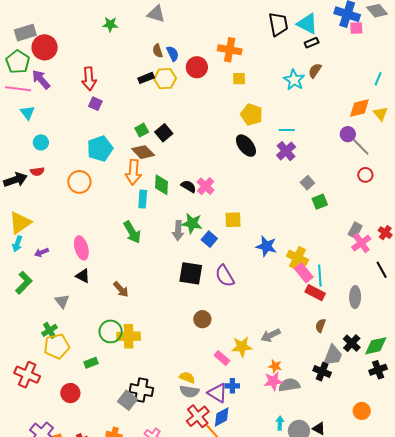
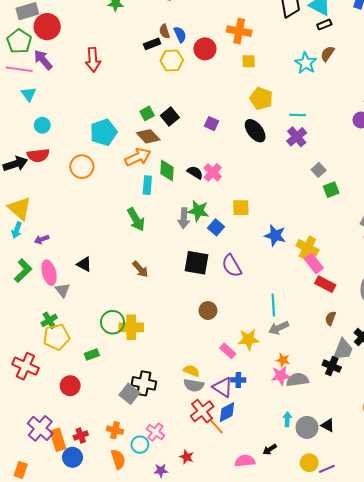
black rectangle: (146, 78) -> (152, 44), moved
purple square: (95, 104) -> (211, 124), moved
red semicircle: (37, 171) -> (38, 155), size x1.5
orange arrow: (133, 172) -> (138, 157), turned -120
yellow triangle: (20, 223) -> (20, 208), turned -45
pink ellipse: (81, 248) -> (49, 273), moved
cyan line: (320, 276) -> (273, 305), moved
brown arrow: (121, 289) -> (140, 269), moved

